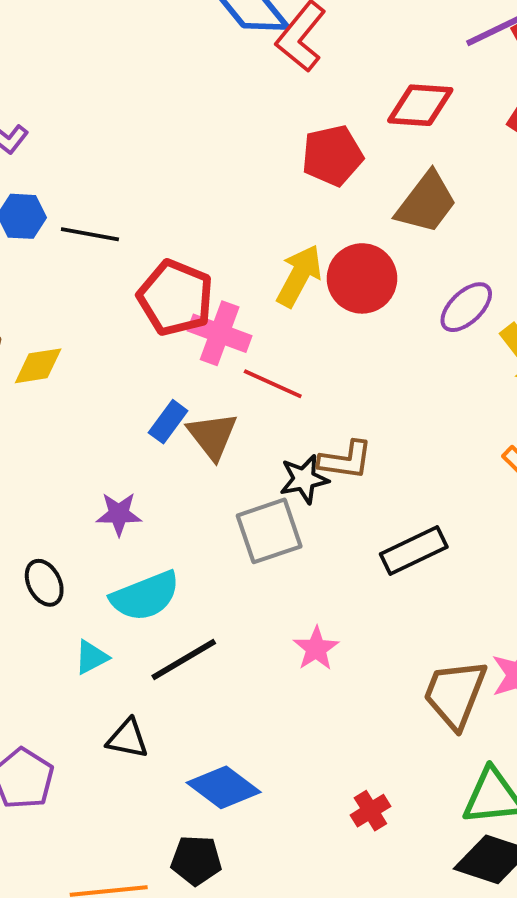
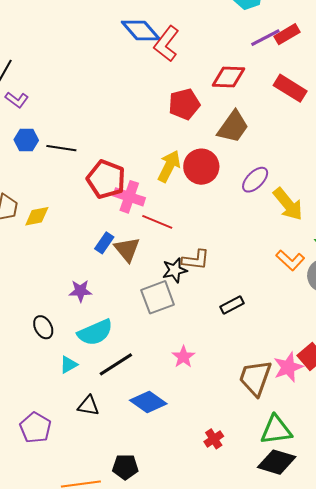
black rectangle: (414, 550) -> (232, 305), size x0.7
blue diamond: (224, 787) -> (148, 402), moved

